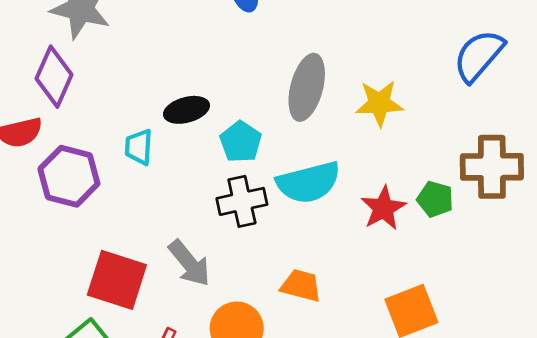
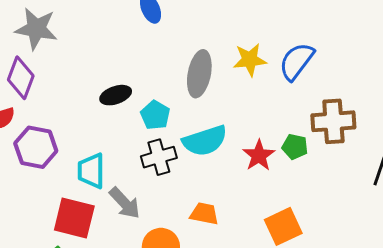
blue semicircle: (479, 56) -> (297, 61), moved
yellow star: (379, 103) -> (250, 60), moved
cyan trapezoid: (139, 147) -> (91, 171), moved, size x1.4

